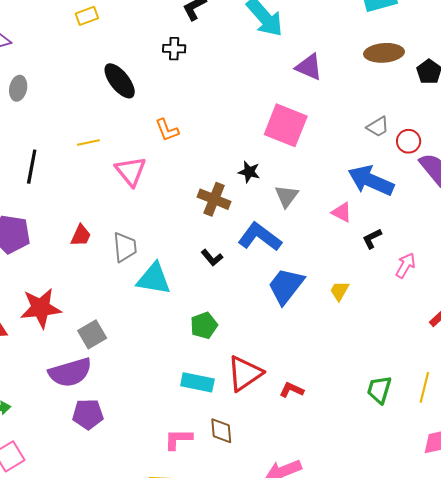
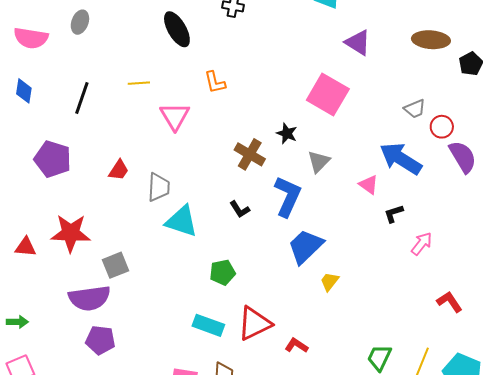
blue L-shape: (260, 237) -> (288, 196), turned 69
yellow trapezoid: (339, 291) -> (330, 282), moved

